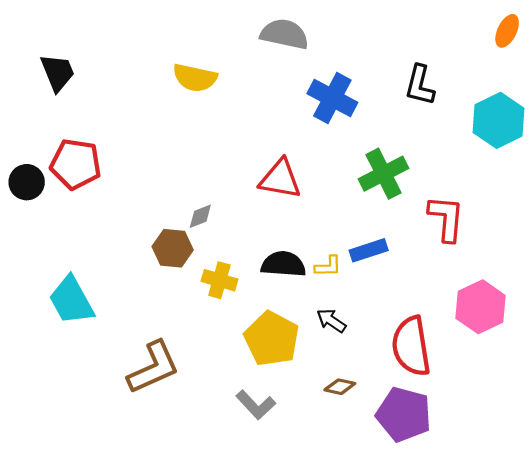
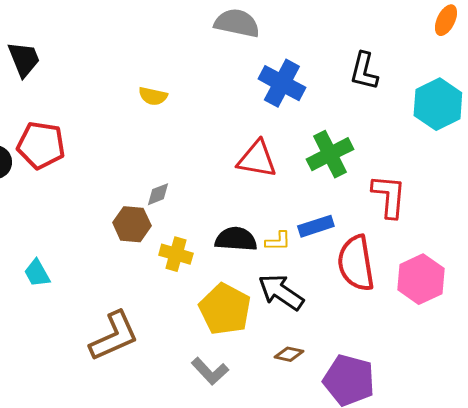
yellow semicircle: (195, 78) -> (153, 96), moved, size x0.7
red triangle: (280, 179) -> (257, 159), moved
cyan trapezoid: (71, 300) -> (37, 273), size x0.6
black arrow: (331, 321) -> (281, 292), size x1.6
red semicircle: (411, 346) -> (356, 263), moved

